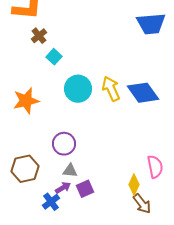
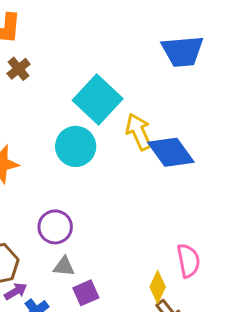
cyan square: (54, 57) -> (98, 100), moved, size x2.0
yellow arrow: (111, 89) -> (139, 132), moved
purple arrow: (63, 188) -> (16, 291), moved

